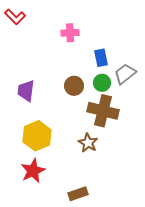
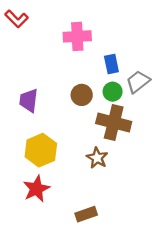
pink cross: (70, 33) -> (77, 36), size x1.4

